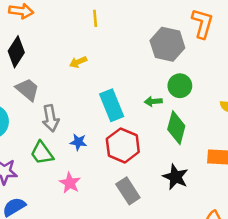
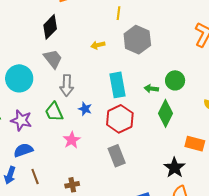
gray hexagon: (167, 44) -> (137, 40), moved
black star: (175, 177) -> (174, 168), moved

